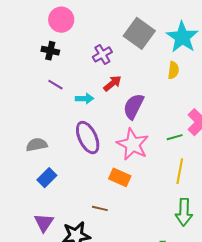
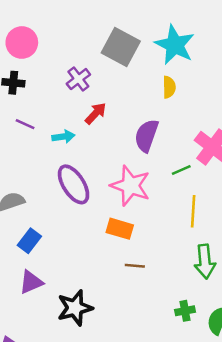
purple semicircle: (134, 106) -> (146, 136), moved
brown line: (100, 208) -> (135, 266), moved
purple triangle: (44, 223) -> (31, 282), moved, turned 40

